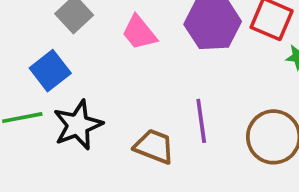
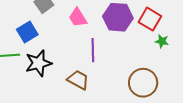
purple line: (201, 121) -> (93, 50), moved

